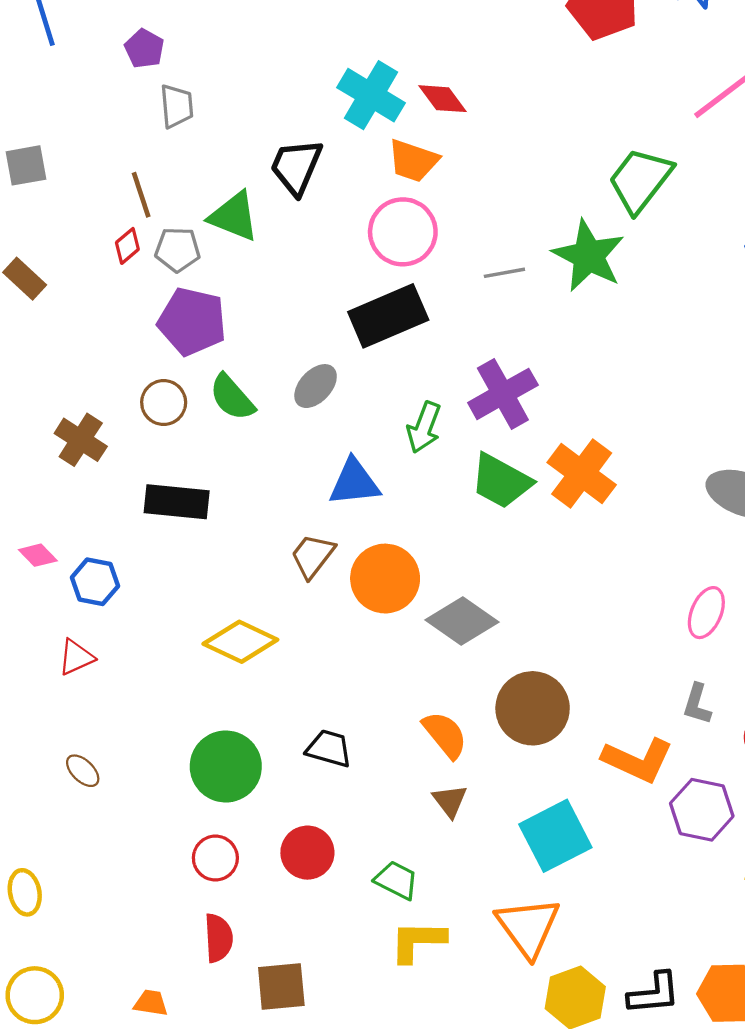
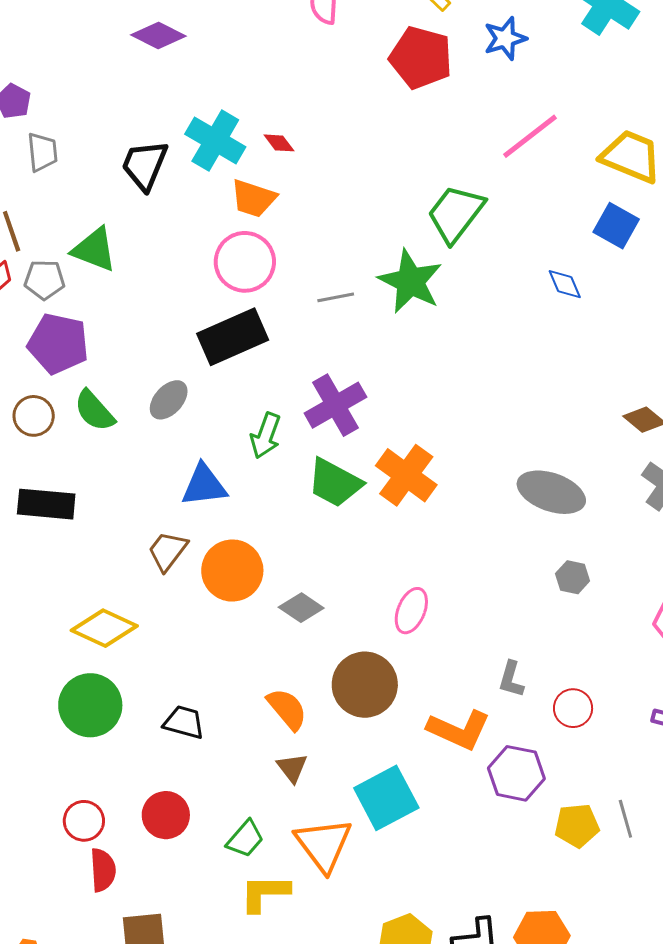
red diamond: (443, 99) -> (279, 143), size x0.7
black trapezoid: (296, 167) -> (145, 165), moved
pink ellipse: (706, 613) -> (411, 611), moved
gray diamond: (462, 621) -> (301, 608), size x0.7
green circle: (226, 766) -> (90, 705), moved
green trapezoid: (396, 880) -> (245, 839), turned 105
orange triangle: (528, 927) -> (323, 845), moved
red semicircle: (218, 938) -> (103, 870), moved

